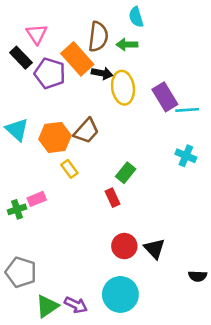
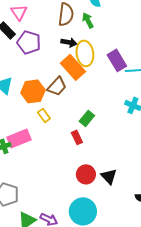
green arrow: (127, 44) -> (88, 20), turned 63
orange rectangle: (77, 59) -> (73, 67), moved
pink rectangle: (37, 199) -> (19, 138), size x1.6

